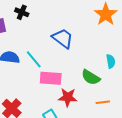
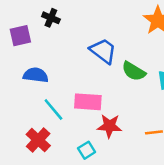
cyan line: (34, 59) -> (53, 109), moved
green semicircle: (91, 77) -> (134, 71), moved

